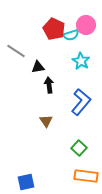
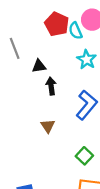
cyan semicircle: (71, 35) -> (76, 31), turned 84
gray line: (16, 51) -> (15, 48), turned 36

